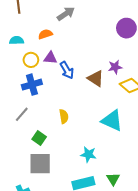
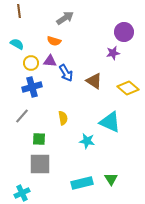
orange semicircle: (45, 34) -> (54, 41), moved, turned -144
cyan semicircle: (17, 40) -> (17, 44), turned 32
purple star: (115, 67) -> (113, 53), moved
green square: (39, 138) -> (39, 139), turned -32
cyan star: (88, 154) -> (87, 141), moved

